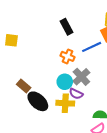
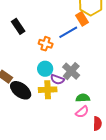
black rectangle: (67, 27) -> (18, 26), moved
gray cross: (81, 77) -> (71, 71), moved

